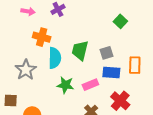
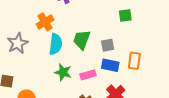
green square: (120, 21) -> (125, 16), turned 32
orange cross: (42, 37) -> (45, 22), turned 36
gray star: (26, 70) -> (18, 43), moved

